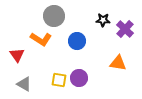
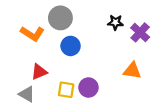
orange L-shape: (41, 39) -> (32, 34), moved
blue circle: (77, 41) -> (71, 46), moved
red triangle: (17, 55) -> (39, 72), moved, turned 42

